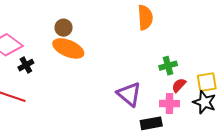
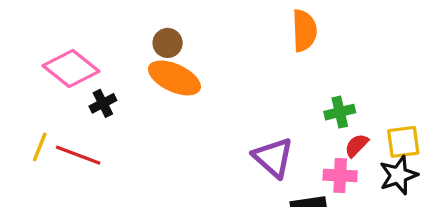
black star: (204, 102) -> (398, 175), turned 30

